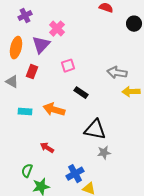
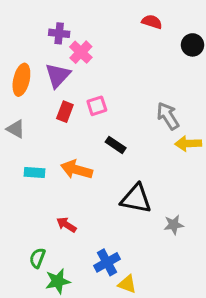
purple cross: (25, 16) -> (59, 33), moved, turned 32
red rectangle: (32, 72) -> (65, 112), moved
gray arrow: (117, 73) -> (168, 116), turned 48
gray star: (104, 153) -> (174, 225), moved

